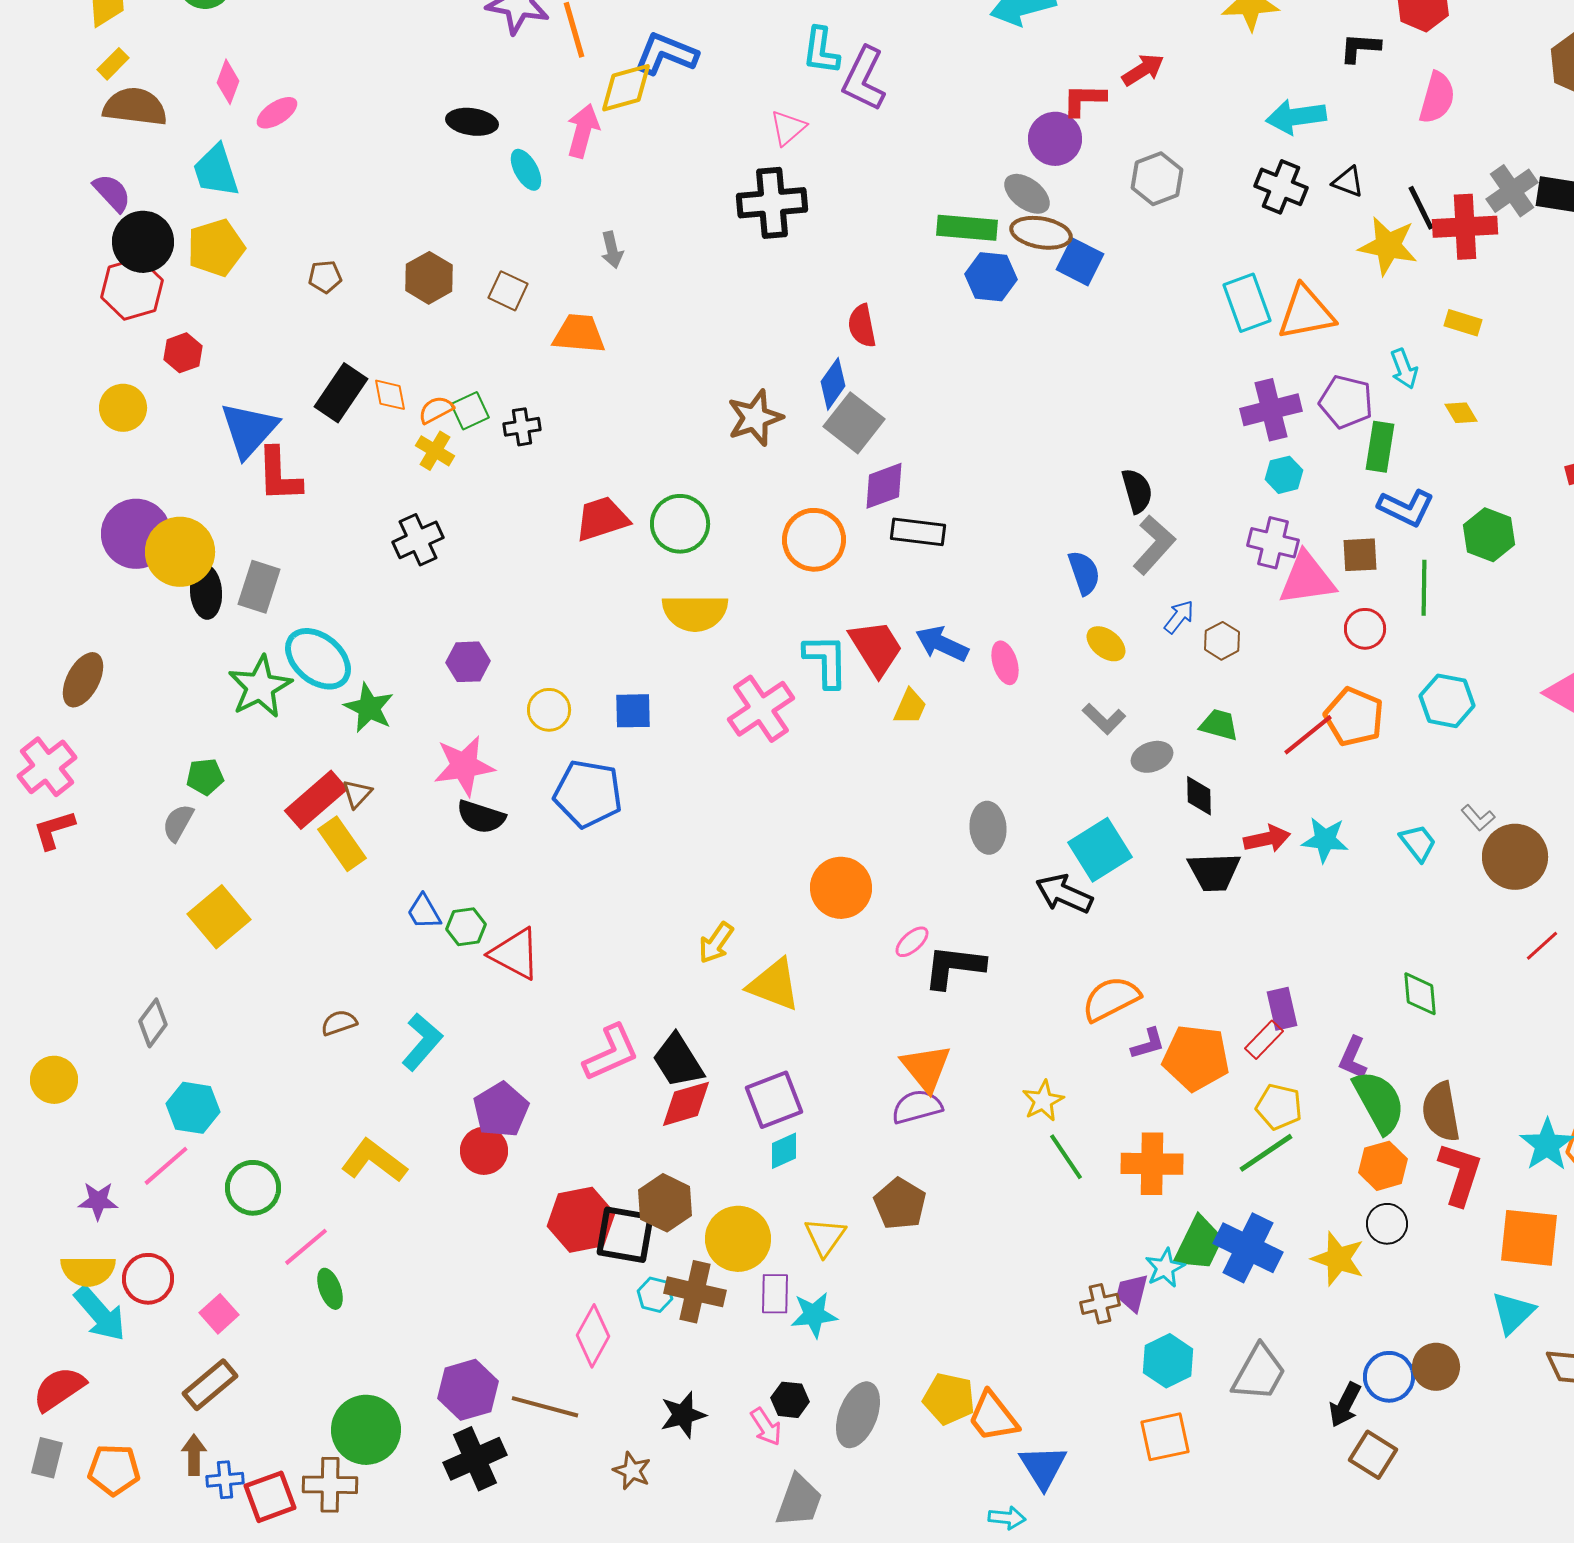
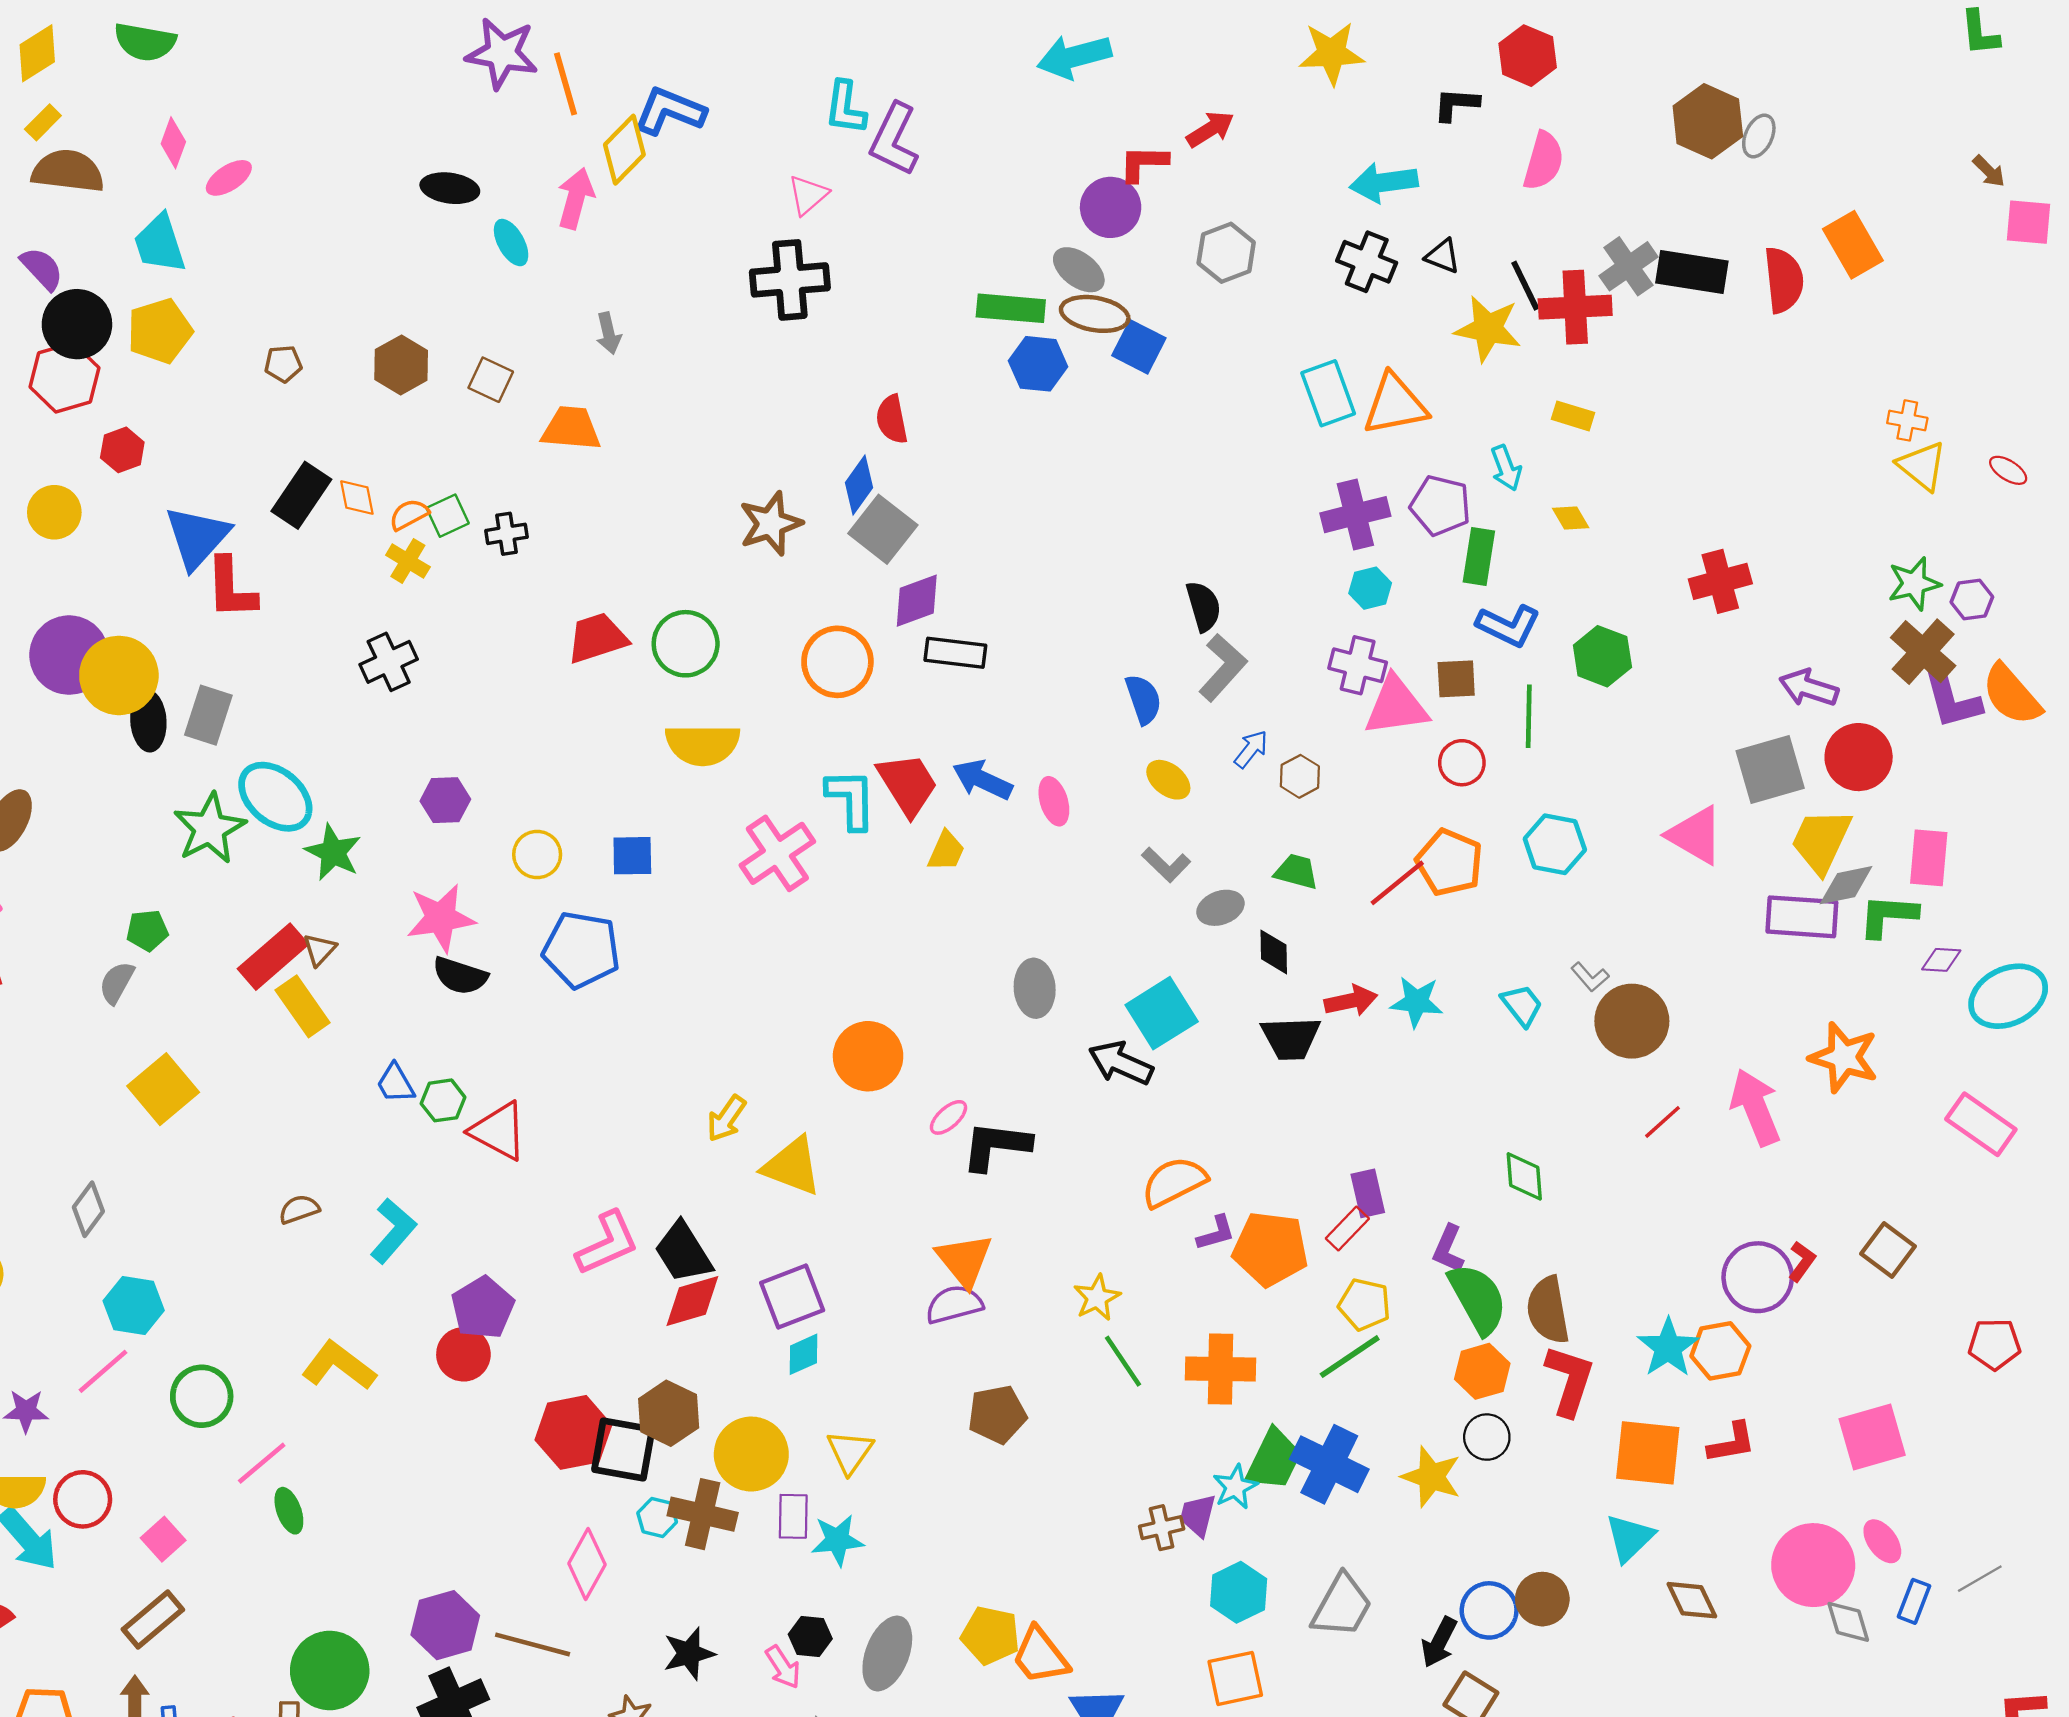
yellow diamond: (626, 88) -> (624, 150), turned -30
brown pentagon: (900, 1204) -> (997, 1414), moved, turned 30

